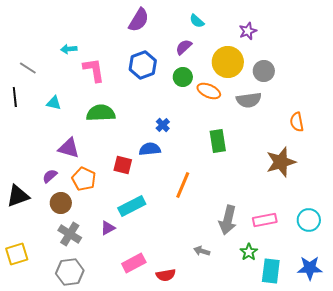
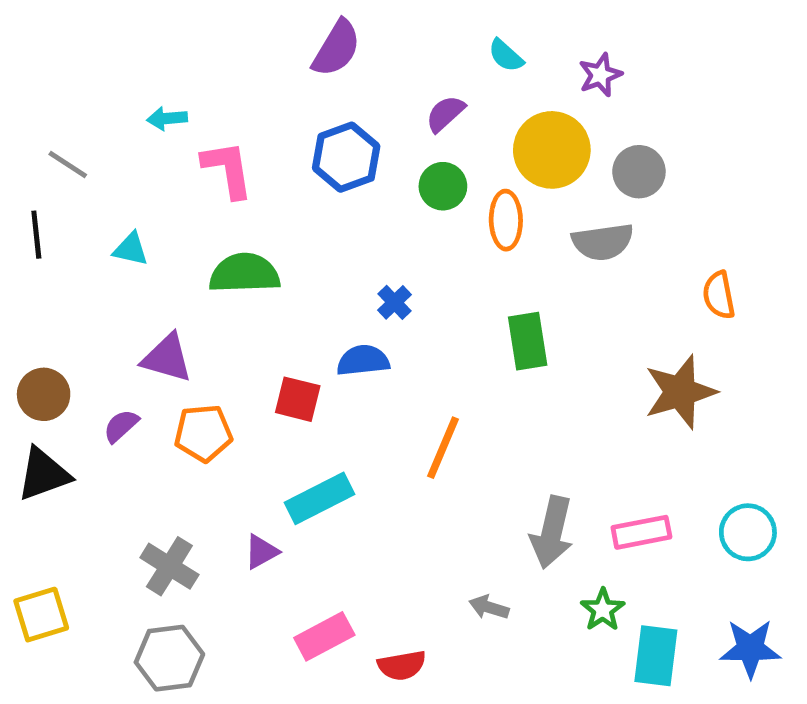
cyan semicircle: (197, 21) -> (506, 56), moved
orange ellipse: (209, 91) -> (506, 220), turned 65
orange pentagon: (84, 179) -> (203, 433), turned -30
brown circle: (61, 203) -> (44, 394), moved

